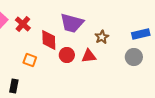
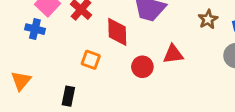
brown star: (102, 37) -> (208, 19), moved
red circle: (67, 55) -> (142, 67), moved

